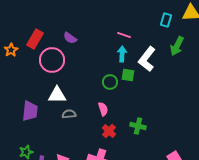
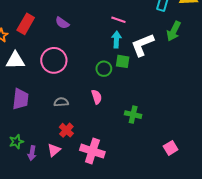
white L-shape: (147, 59) -> (142, 45), turned 30
pink circle: (52, 60) -> (54, 60), moved
white triangle: (57, 95) -> (15, 60), moved
red cross: (109, 131) -> (66, 130), moved

